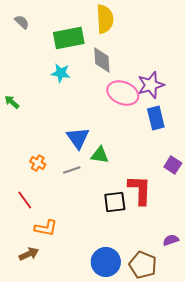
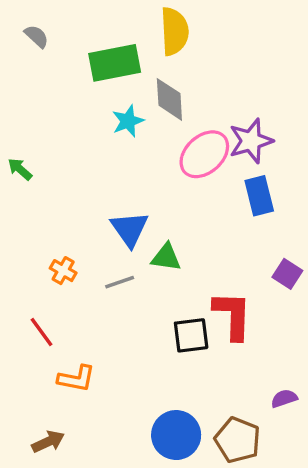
cyan star: (61, 73) -> (128, 121), moved, turned -30
pink ellipse: (123, 93) -> (204, 154), turned -64
brown arrow: (29, 254) -> (48, 442), moved

